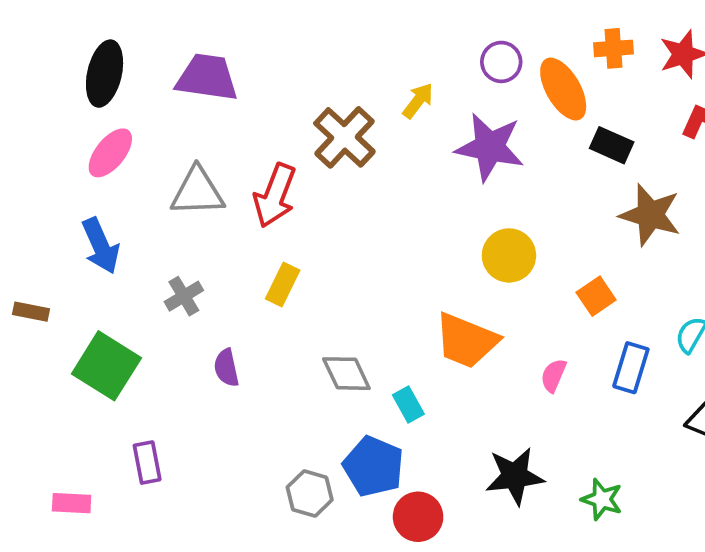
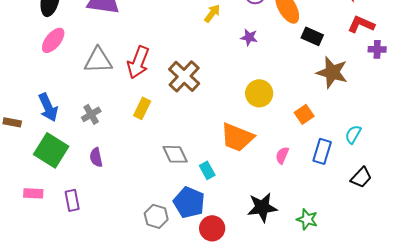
brown cross: (344, 137) -> (184, 76), moved
purple star: (490, 147) -> (249, 37), size x0.5
blue arrow: (101, 246) -> (48, 107), moved
purple semicircle: (226, 368) -> (96, 157), moved
pink rectangle: (72, 503) -> (33, 193), moved

